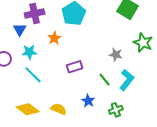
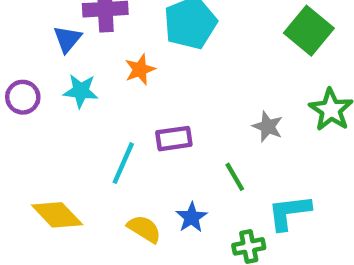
cyan line: (33, 75) -> (123, 163), moved, turned 60
cyan L-shape: (127, 80) -> (289, 212), moved, turned -145
yellow semicircle: (59, 109) -> (144, 229), moved

